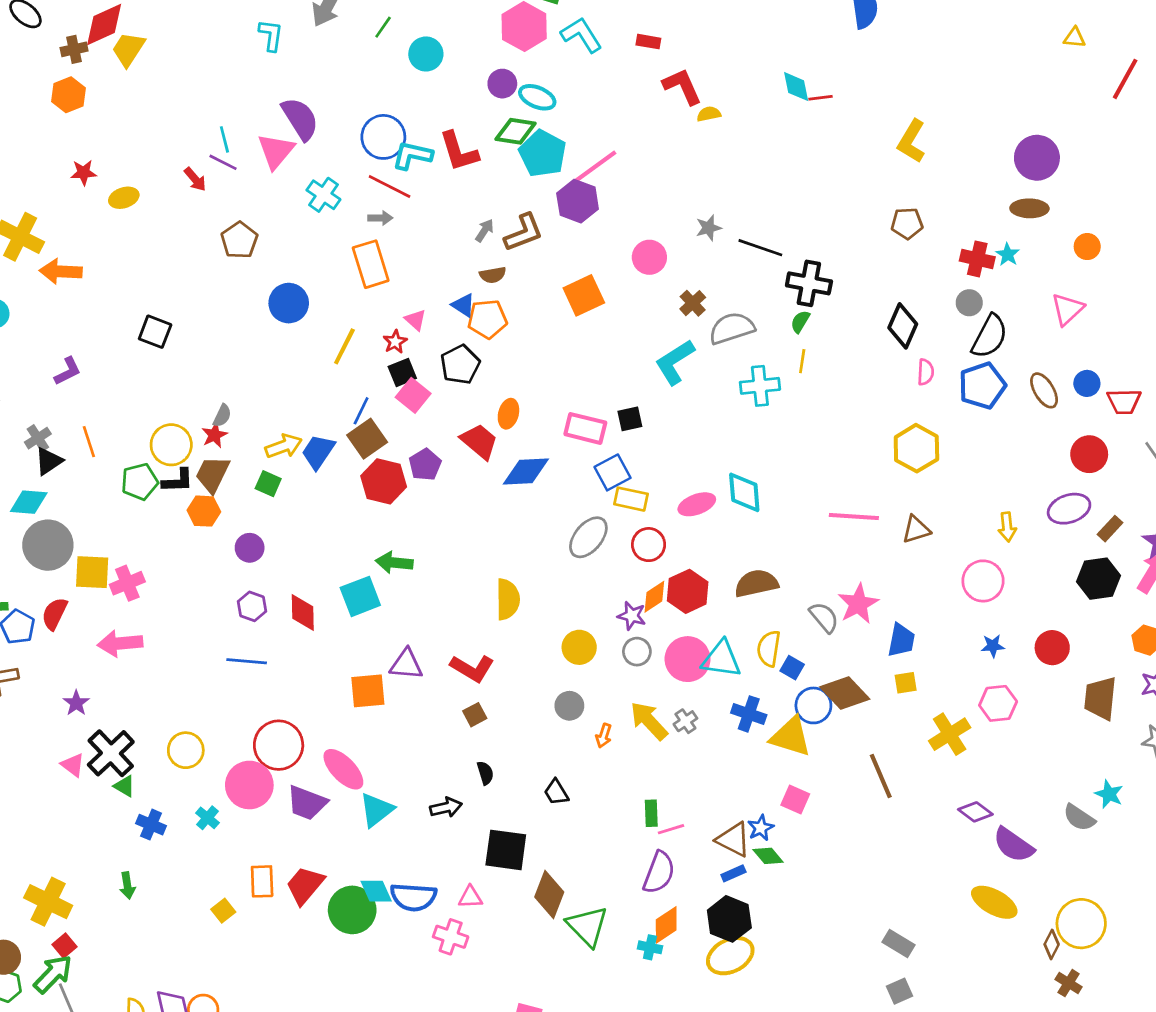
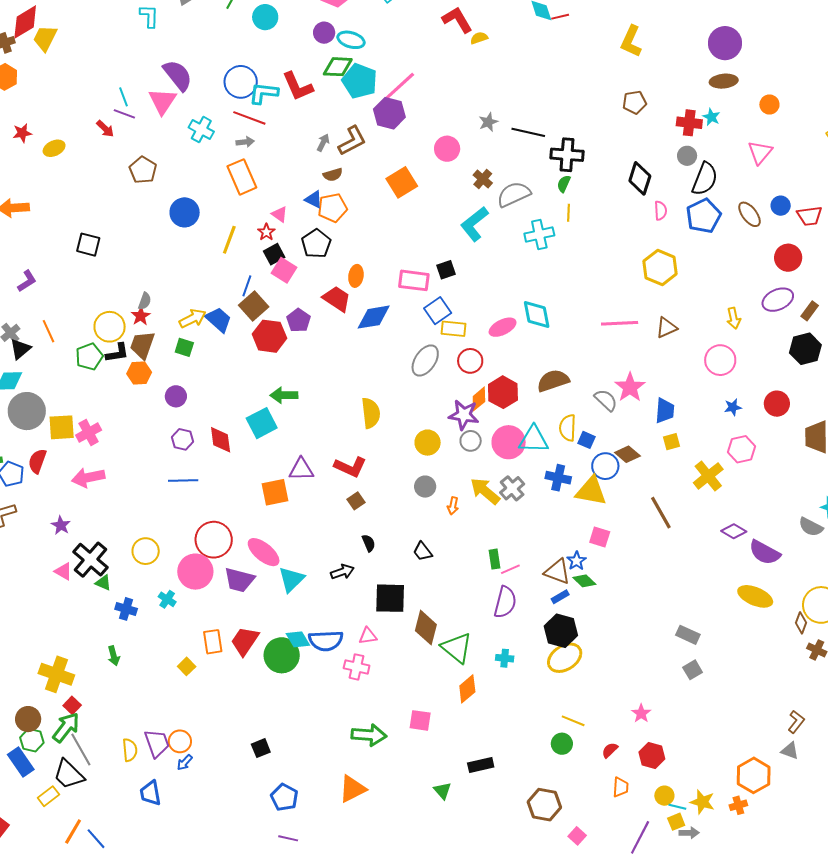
blue trapezoid: (318, 452) -> (219, 320), turned 104
purple star: (632, 616) -> (464, 415), size x1.4
brown diamond: (845, 693) -> (627, 454), size x0.7
gray cross: (685, 721) -> (512, 488), size x1.4
orange diamond: (666, 925) -> (467, 689), moved

